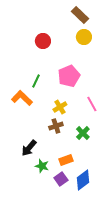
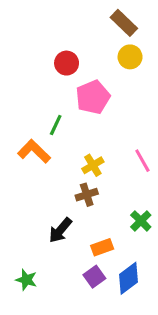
pink pentagon: (69, 76) -> (93, 97), moved
green cross: (83, 133) -> (141, 221), moved
black arrow: (29, 148) -> (60, 230), moved
green star: (42, 166) -> (26, 280), moved

